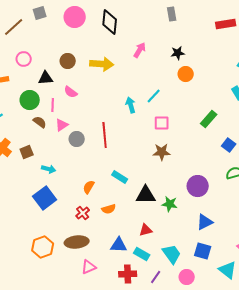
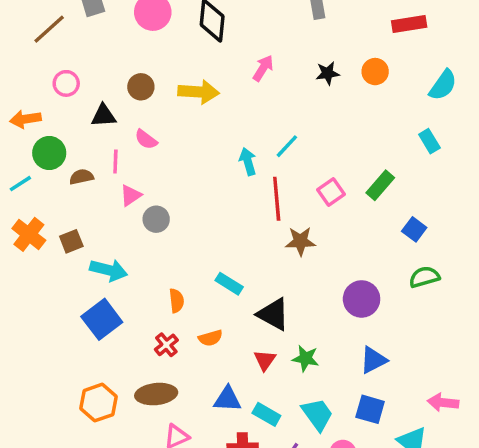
orange circle: (186, 74) -> (375, 72), moved
green circle: (30, 100) -> (49, 153), moved
brown semicircle: (40, 122) -> (81, 177), moved, turned -48
pink square: (162, 123) -> (331, 192), moved, turned -35
red line: (105, 135) -> (277, 199), moved
cyan arrow: (49, 169) -> (109, 270), size x1.5
orange semicircle: (89, 187) -> (177, 301), turned 144
black triangle: (146, 195) -> (273, 314), turned 30
green star: (170, 204) -> (306, 358), moved
red triangle: (146, 230) -> (265, 360), moved, turned -40

